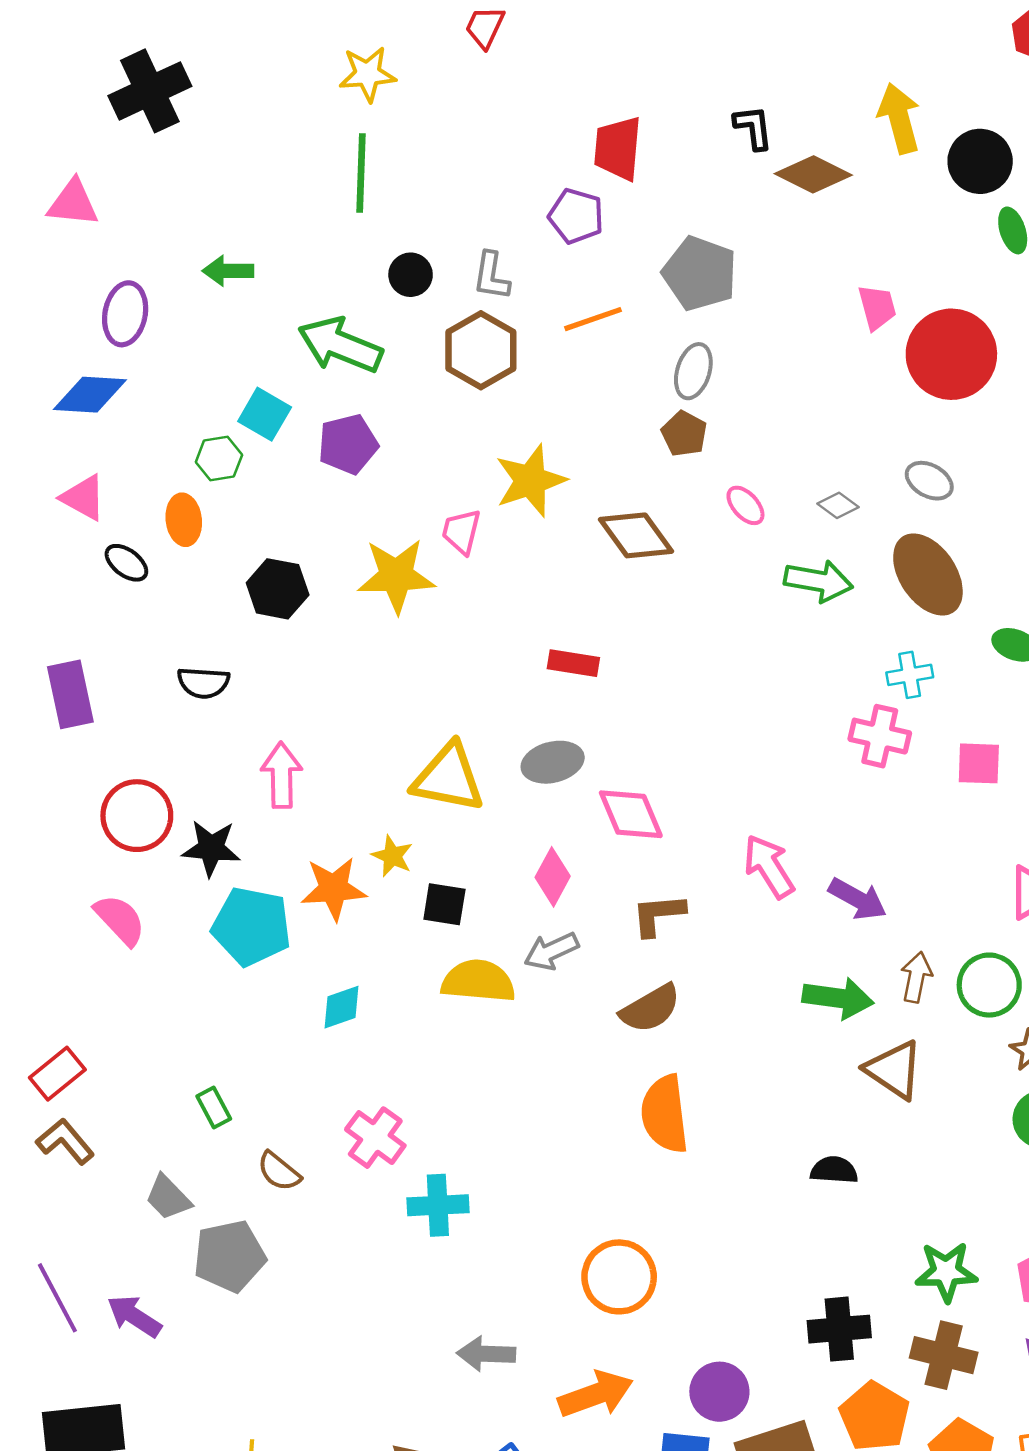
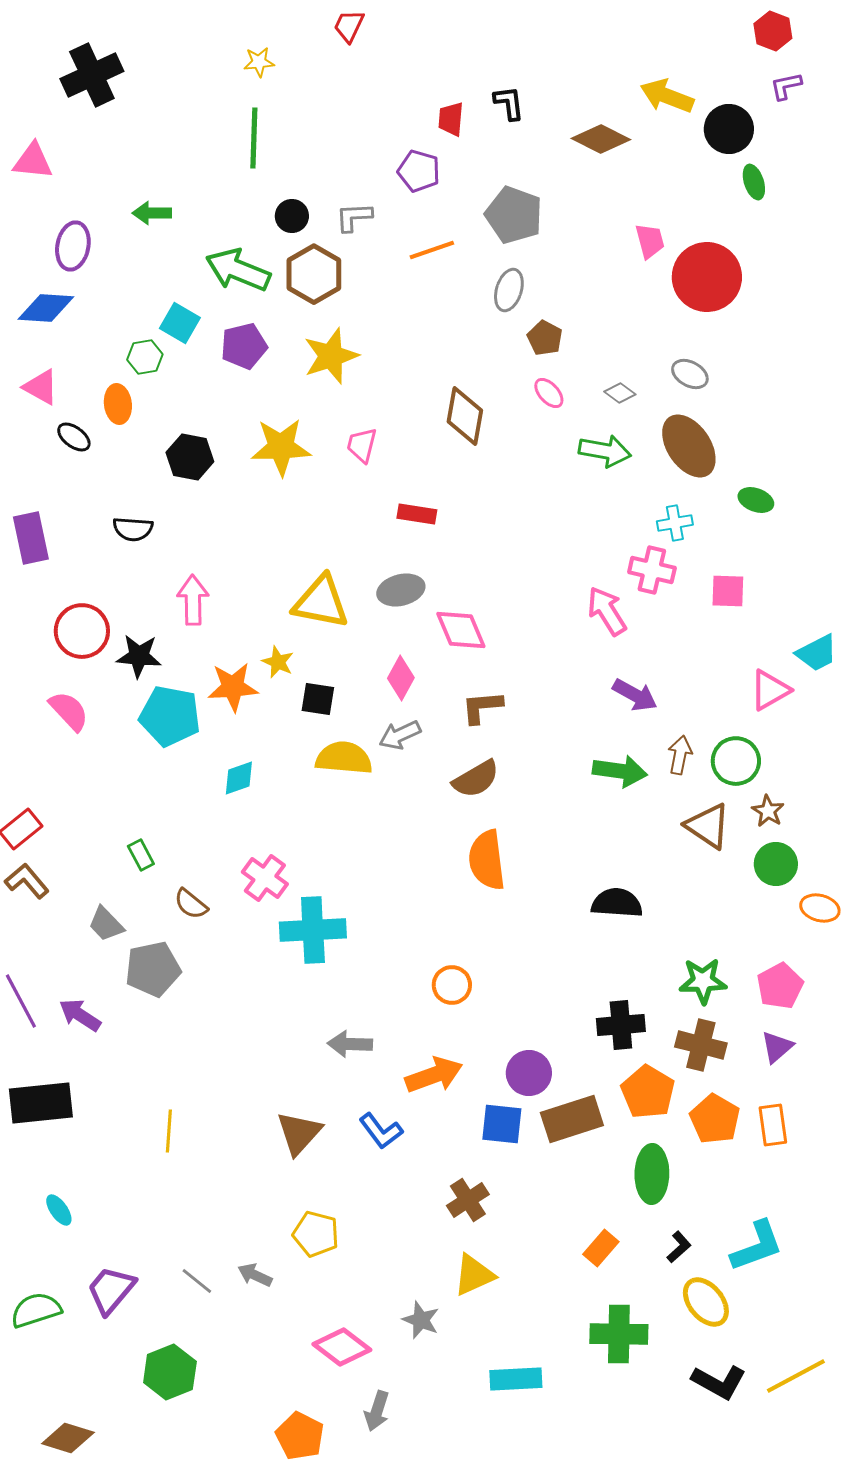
yellow star: (368, 74) -> (259, 62), size x0.7
yellow arrow: (899, 118) -> (667, 96), turned -54
black L-shape: (753, 127) -> (509, 103), moved
red trapezoid: (618, 148) -> (451, 119), size x0.7
gray L-shape: (491, 276) -> (354, 217), turned 78
brown hexagon: (481, 350) -> (314, 274), moved
brown pentagon: (684, 434) -> (545, 338), moved
yellow star: (530, 481) -> (331, 356), moved
pink trapezoid: (461, 531) -> (362, 445), moved
brown diamond: (636, 535) -> (465, 416), turned 46
pink arrow: (769, 866) -> (607, 611), moved
brown triangle: (894, 1070) -> (708, 826), moved
black semicircle: (834, 1170) -> (617, 903), size x1.4
cyan cross: (438, 1205) -> (313, 930), size x1.4
orange circle: (619, 1277) -> (452, 985), size x0.7

